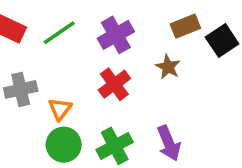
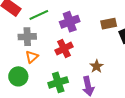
brown star: (168, 67) -> (97, 66), moved
gray cross: (21, 89) -> (27, 37), moved
green circle: (64, 145) -> (18, 76), moved

